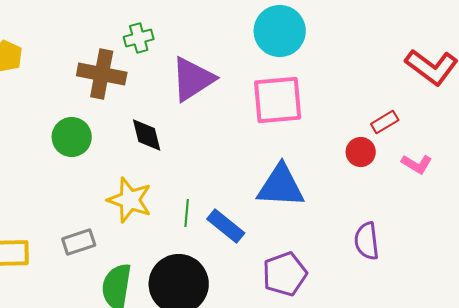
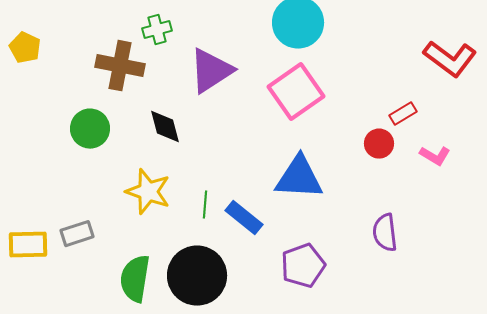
pink square: (278, 100) -> (296, 92), turned -30
gray rectangle: (79, 242) -> (77, 234), moved

